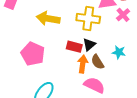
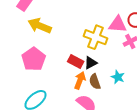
yellow arrow: (48, 19) -> (40, 26), moved

